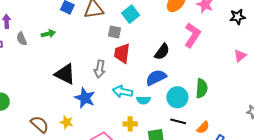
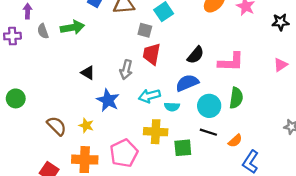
green arrow: (48, 34) -> (72, 27), size x1.5
pink L-shape: (192, 35) -> (231, 62), moved, turned 55
black triangle: (65, 74) -> (88, 73), size x0.6
cyan arrow: (122, 92) -> (149, 96), turned -30
yellow cross: (130, 124) -> (156, 132), size x1.5

